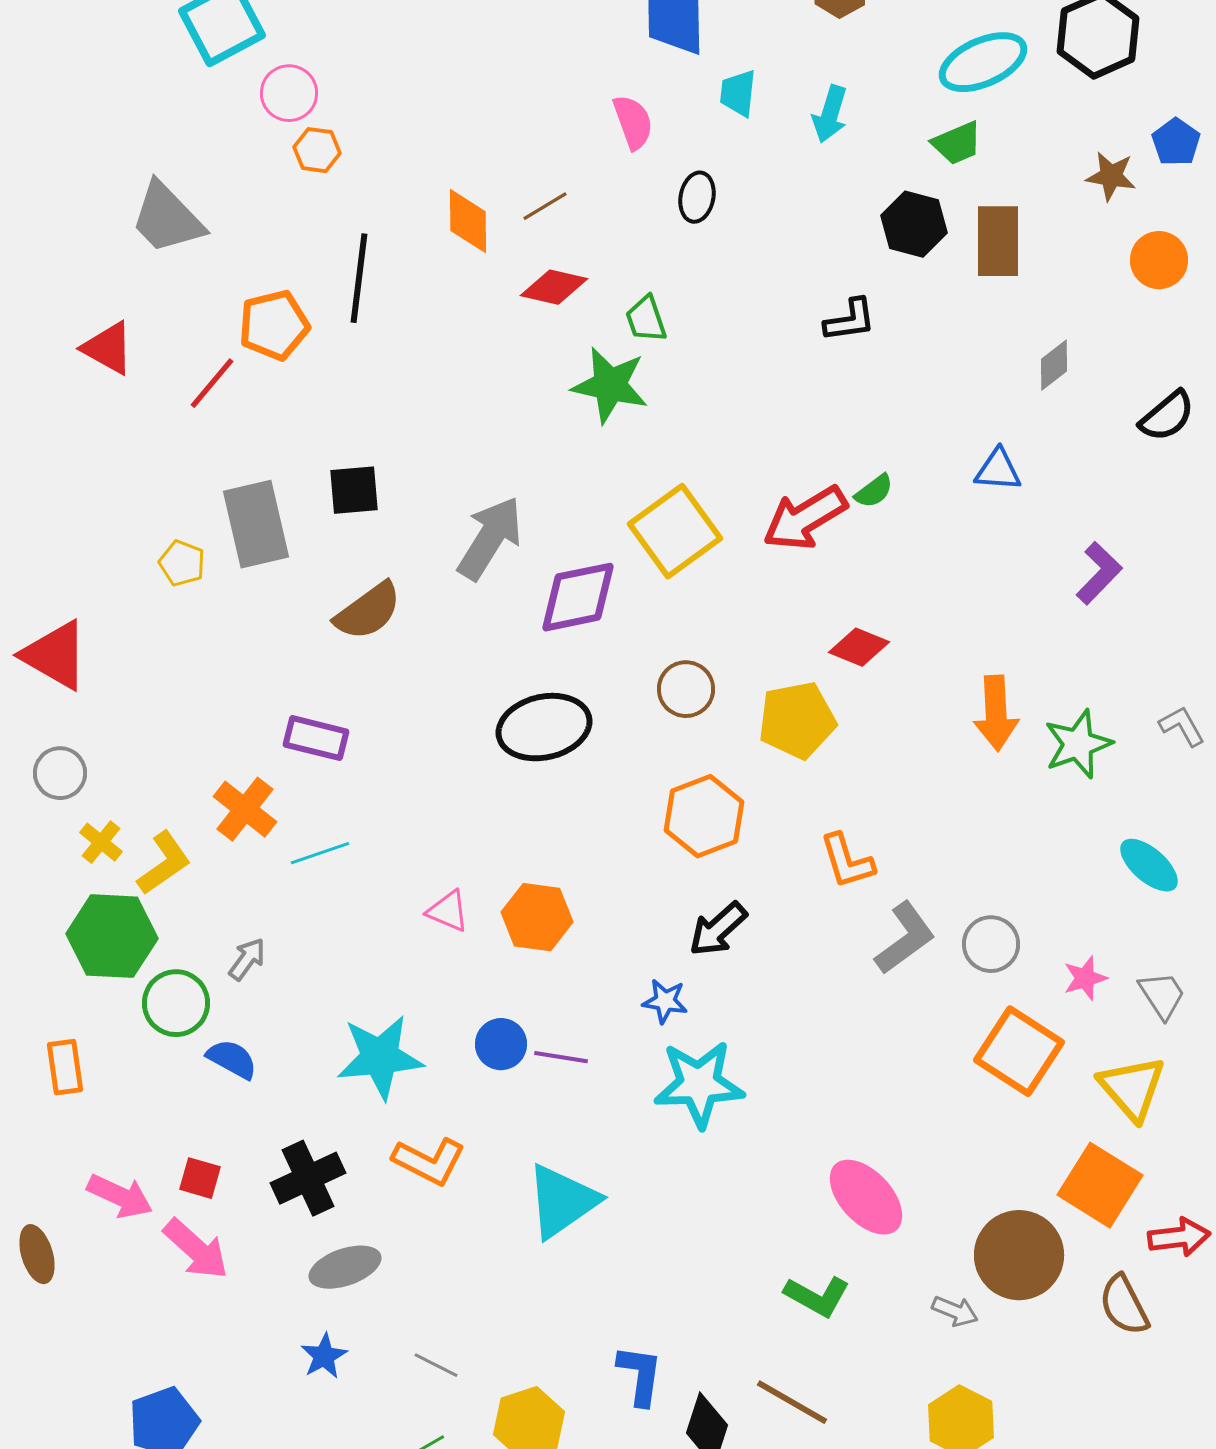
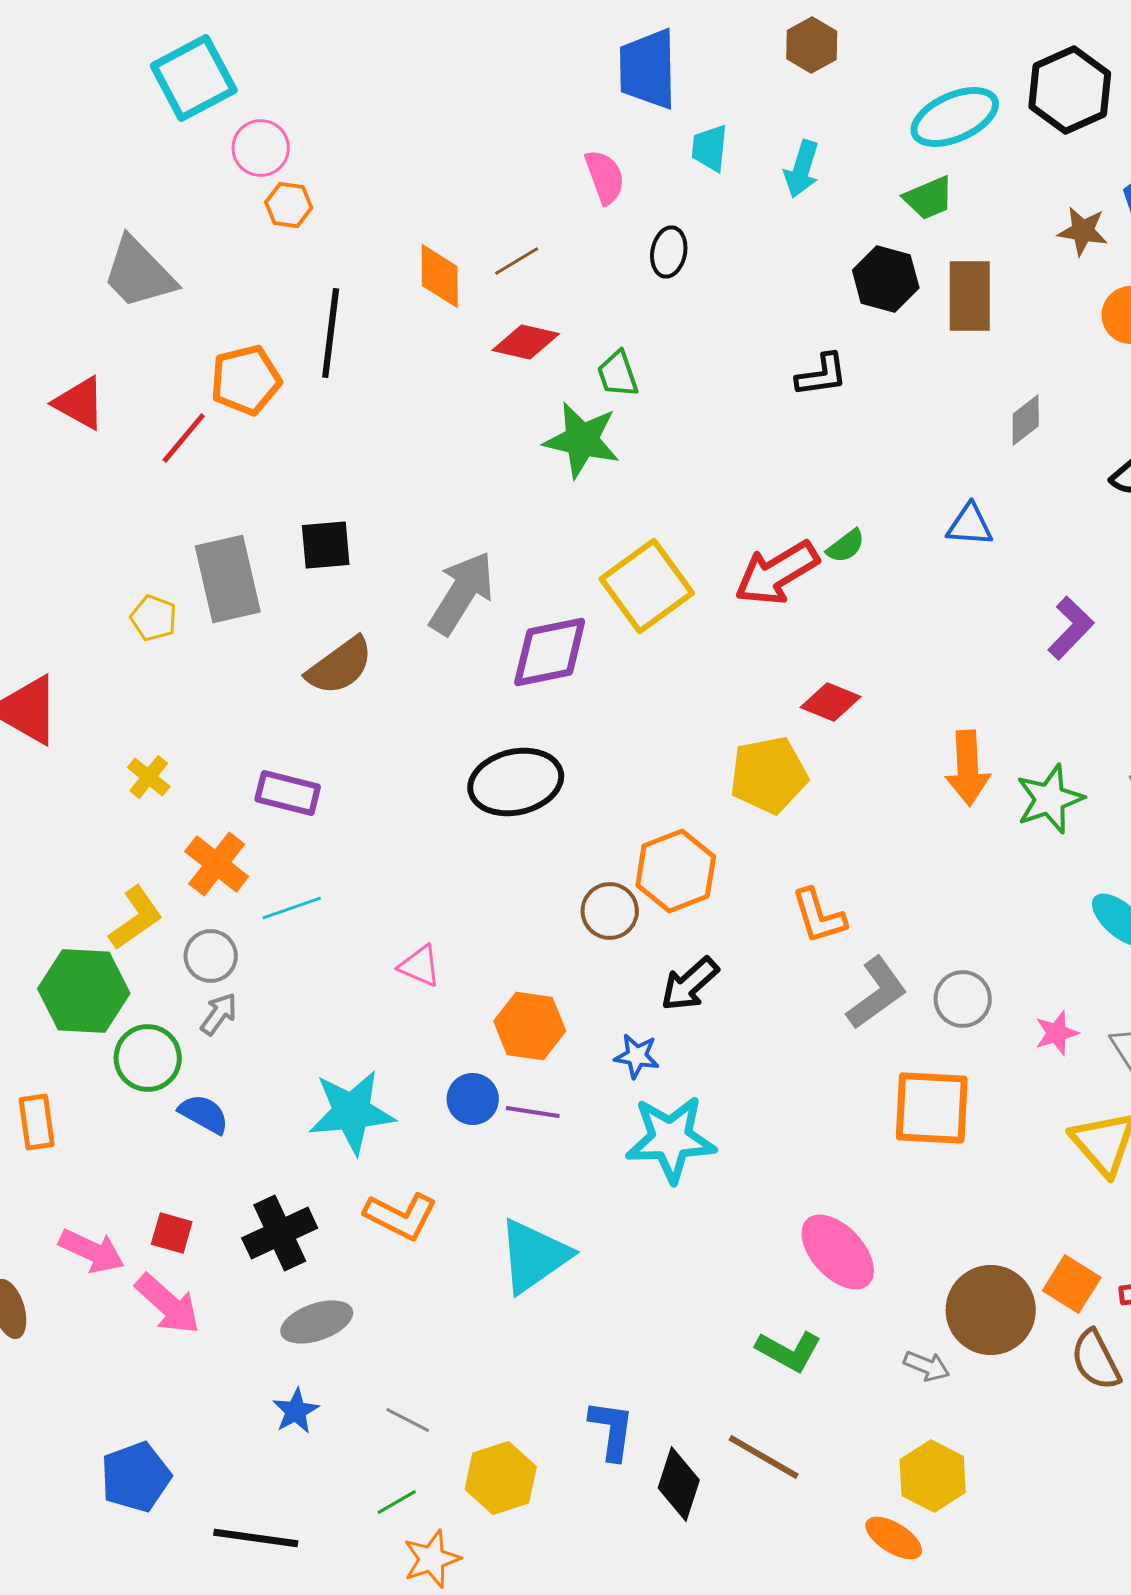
brown circle: (686, 689) -> (610, 911), moved
gray circle: (60, 773) -> (211, 956), moved
yellow cross: (101, 842) -> (149, 777), moved
orange hexagon: (537, 917) -> (530, 1026), moved
orange square: (1019, 1051) -> (932, 1108), moved, turned -30
orange square: (1100, 1185) -> (1072, 1284), moved, size x0.7

